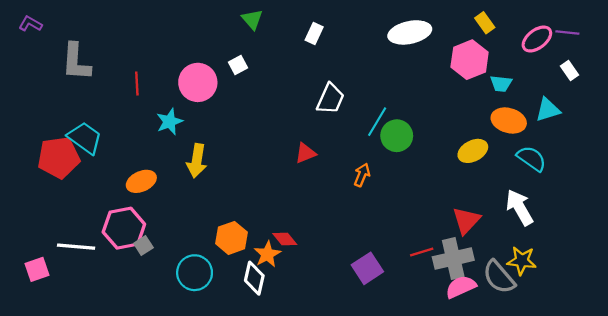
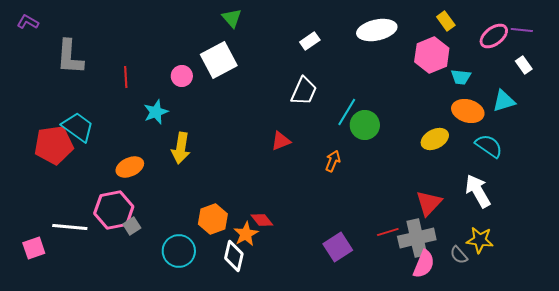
white rectangle: (314, 34) -> (310, 41), moved, turned 30
white square: (238, 65) -> (219, 60), size x2.0
pink circle: (198, 82) -> (182, 76), size x0.6
gray semicircle: (499, 277) -> (459, 255), size x0.6
pink semicircle: (461, 287) -> (424, 264), turned 136

